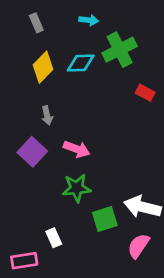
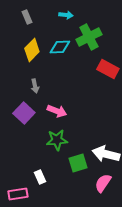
red rectangle: (145, 93) -> (108, 69), size x1.5

